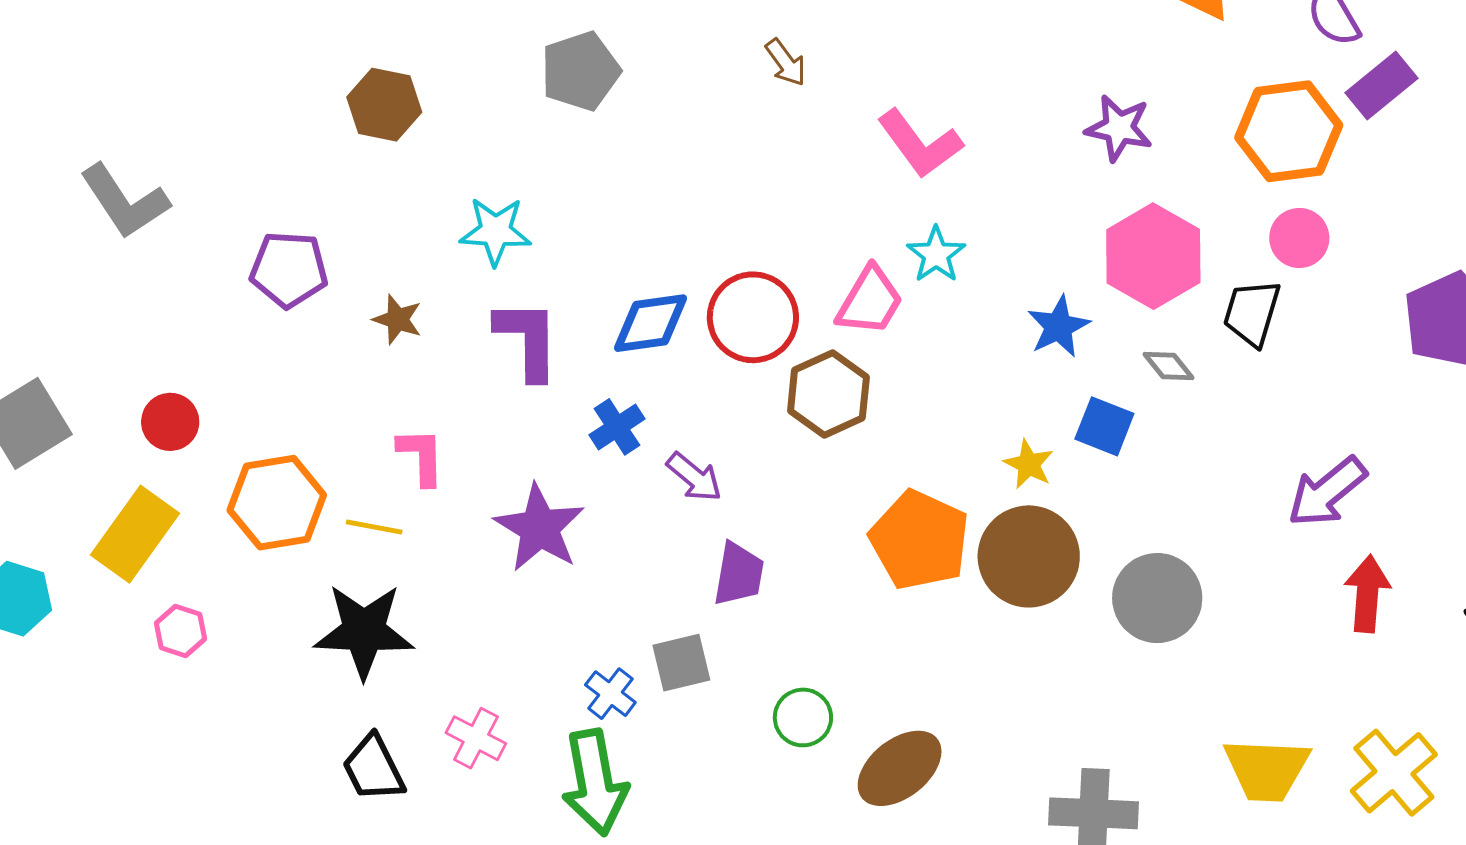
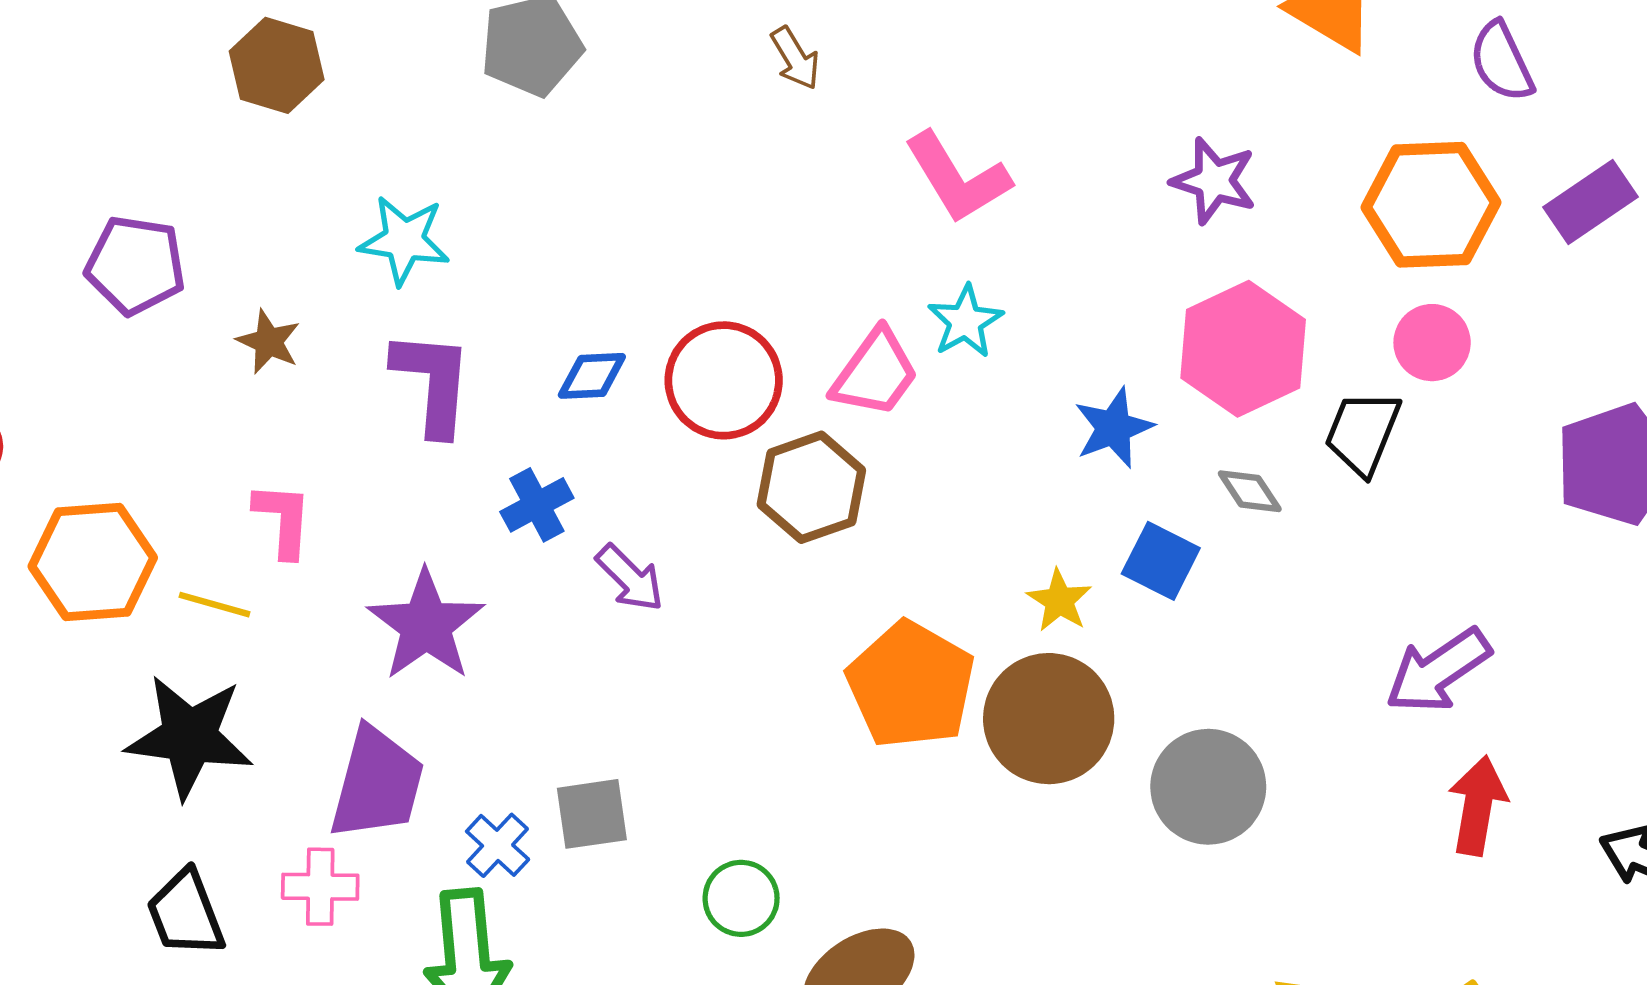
purple rectangle: (1382, 86) -> (1590, 202), moved
blue diamond: (650, 323) -> (592, 376), size x0.7
purple trapezoid: (739, 574) -> (377, 783), moved, size x1.4
pink cross: (476, 738) -> (320, 887), turned -32

